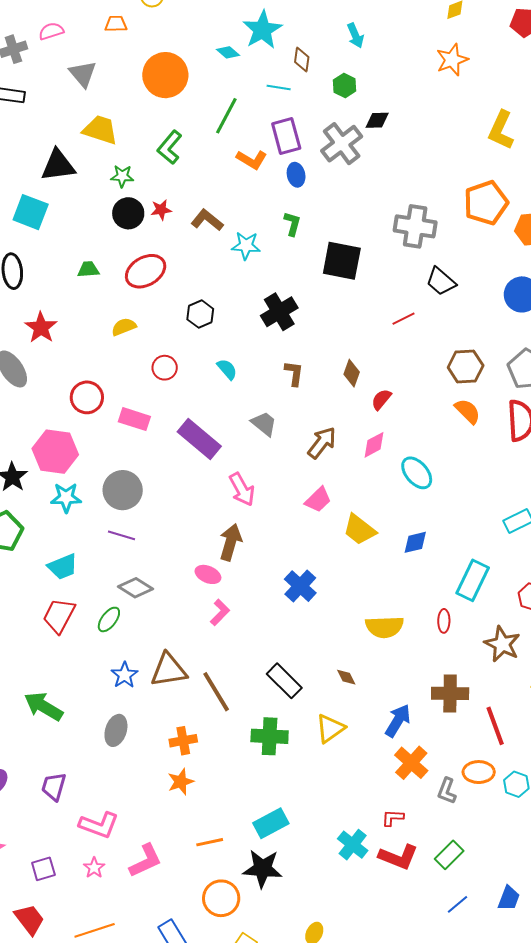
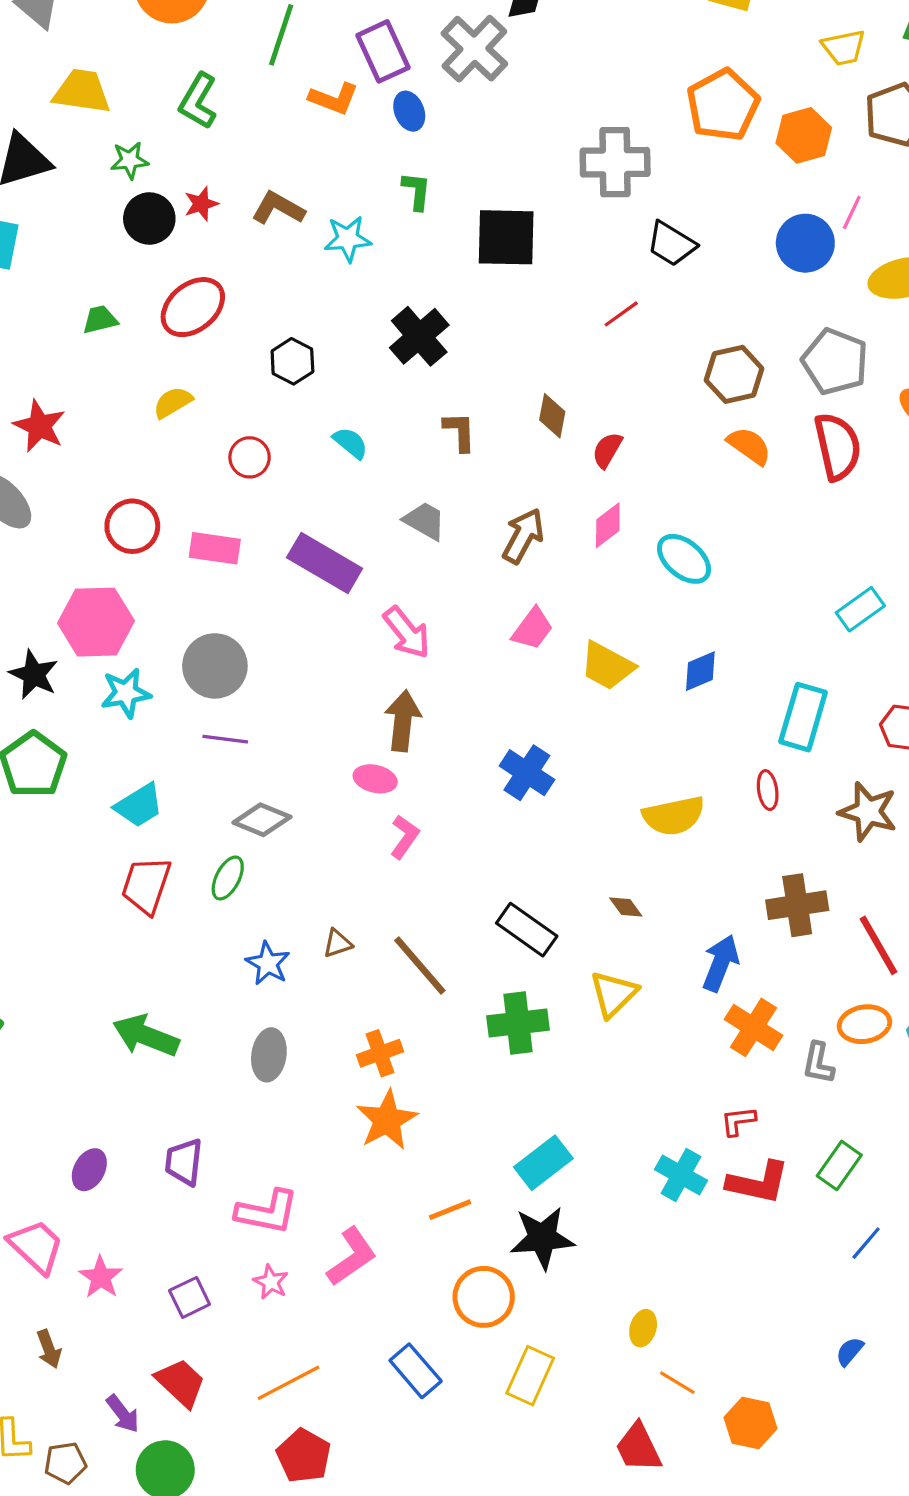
brown triangle: (169, 670) -> (338, 943), size x0.5
orange star: (181, 782) -> (387, 1120), size x1.4

